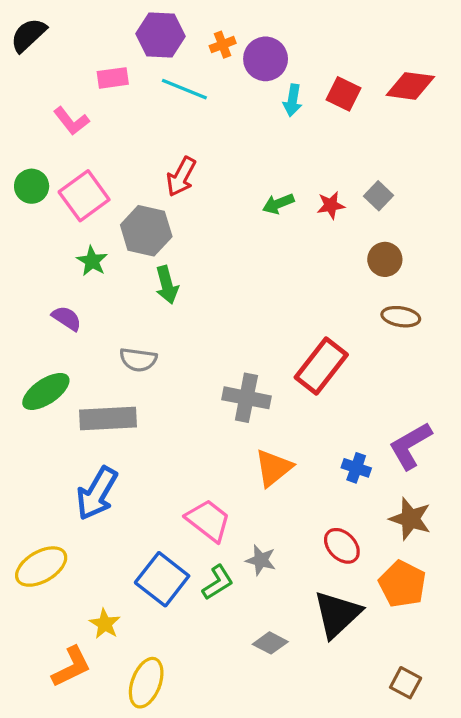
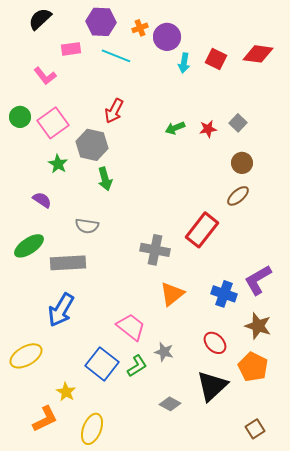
black semicircle: (28, 35) -> (40, 19), moved
brown ellipse: (401, 317) -> (238, 196), moved, turned -50
blue cross: (356, 468) -> (224, 294), size x1.4
brown square: (406, 683) -> (255, 429), turned 30

